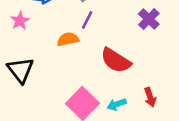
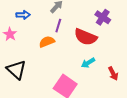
red semicircle: (116, 60) -> (86, 37), moved
cyan arrow: (117, 104) -> (88, 63), moved

